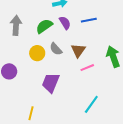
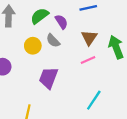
purple semicircle: (65, 23) -> (61, 22), moved
brown triangle: (78, 50) -> (89, 38), moved

